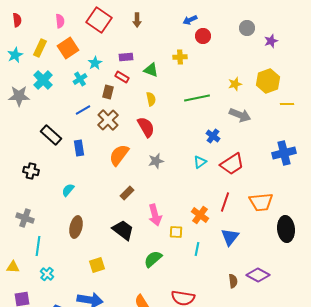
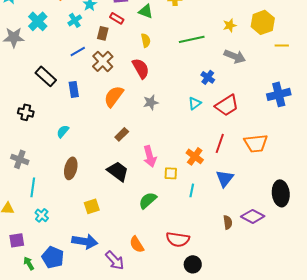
black ellipse: (286, 229) -> (281, 193), moved

